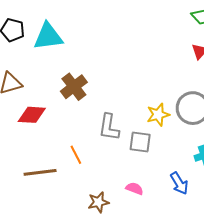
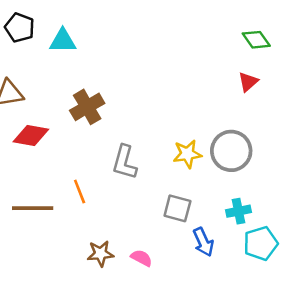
cyan triangle: (48, 36) -> (63, 41), size x0.7
gray square: (140, 142) -> (177, 208), moved
pink semicircle: (134, 189) -> (141, 258), moved

